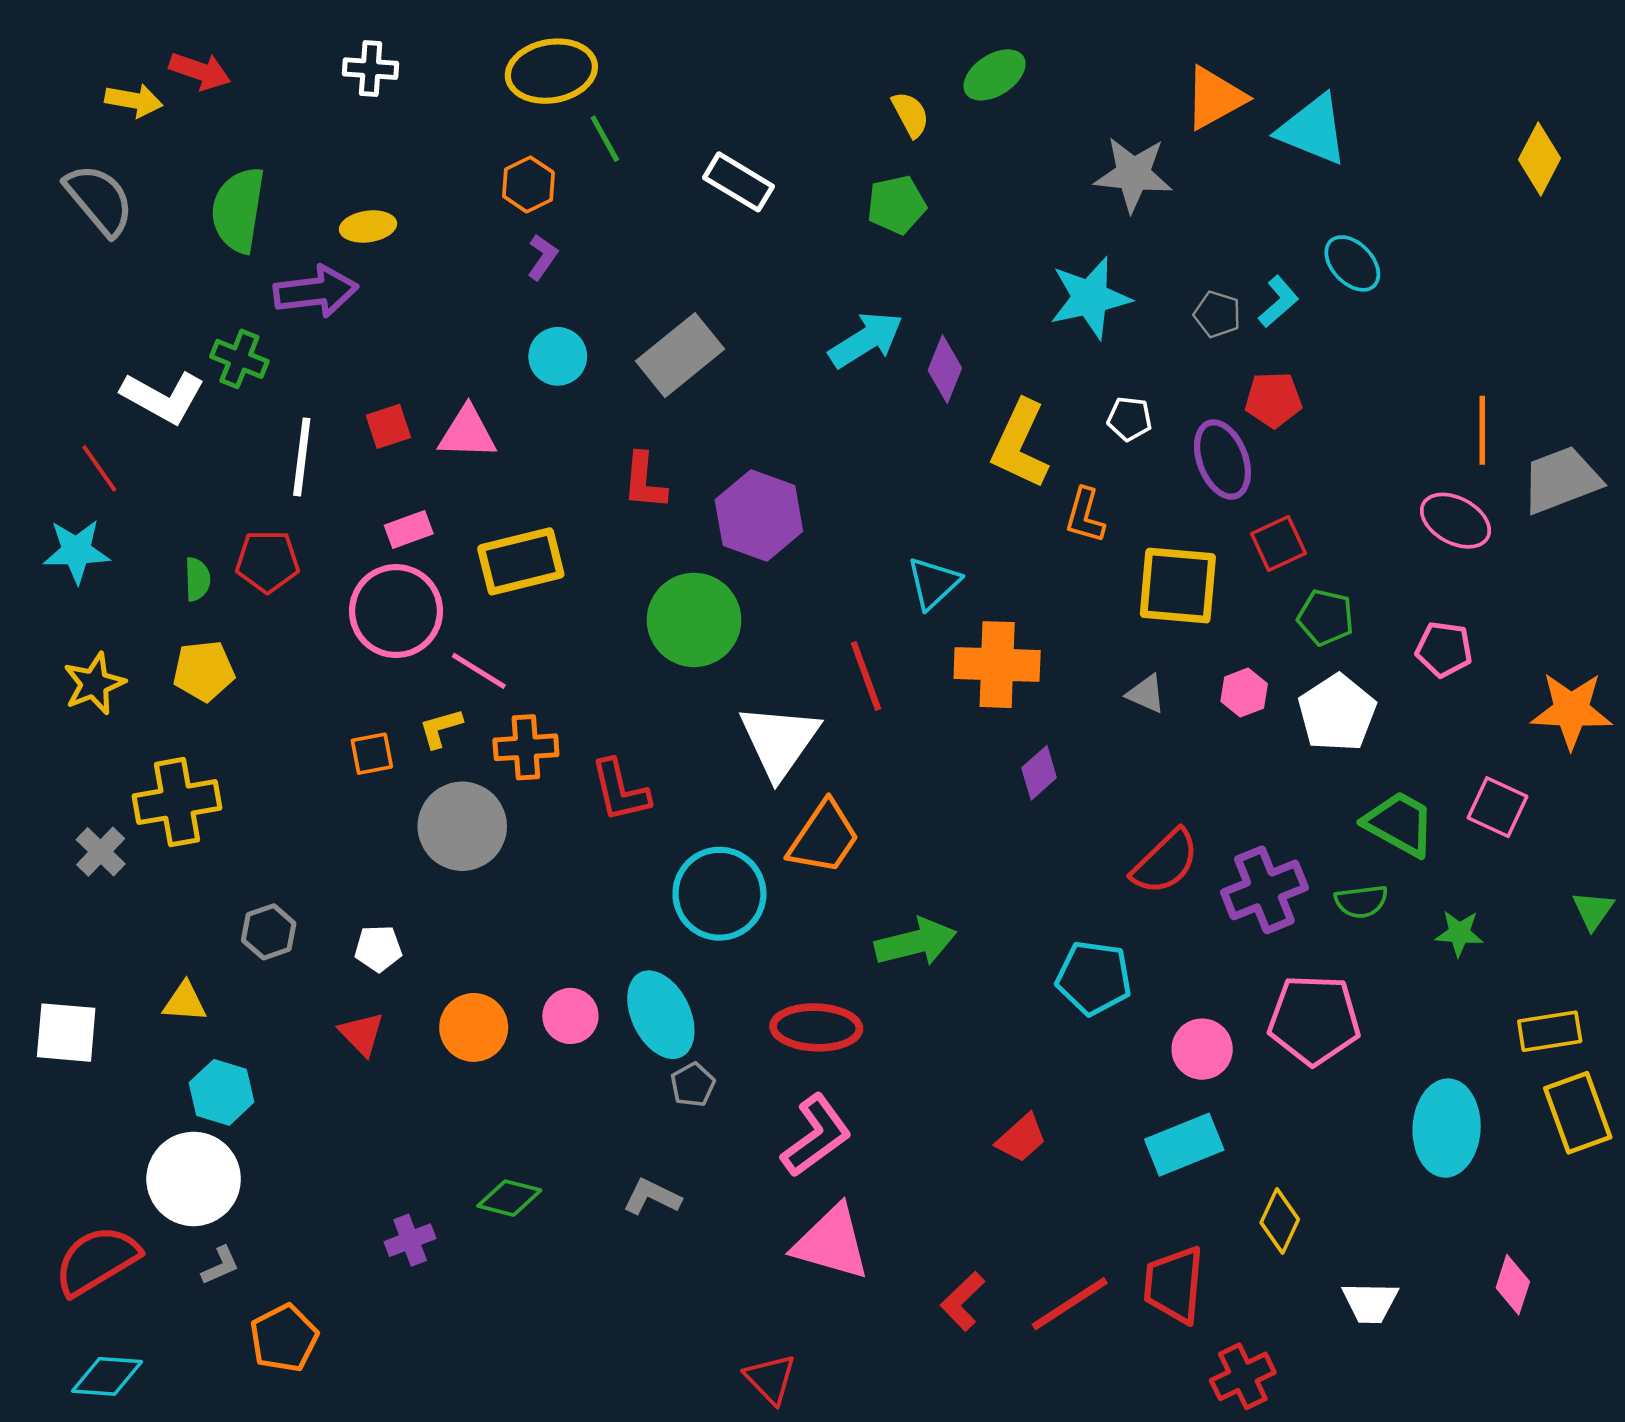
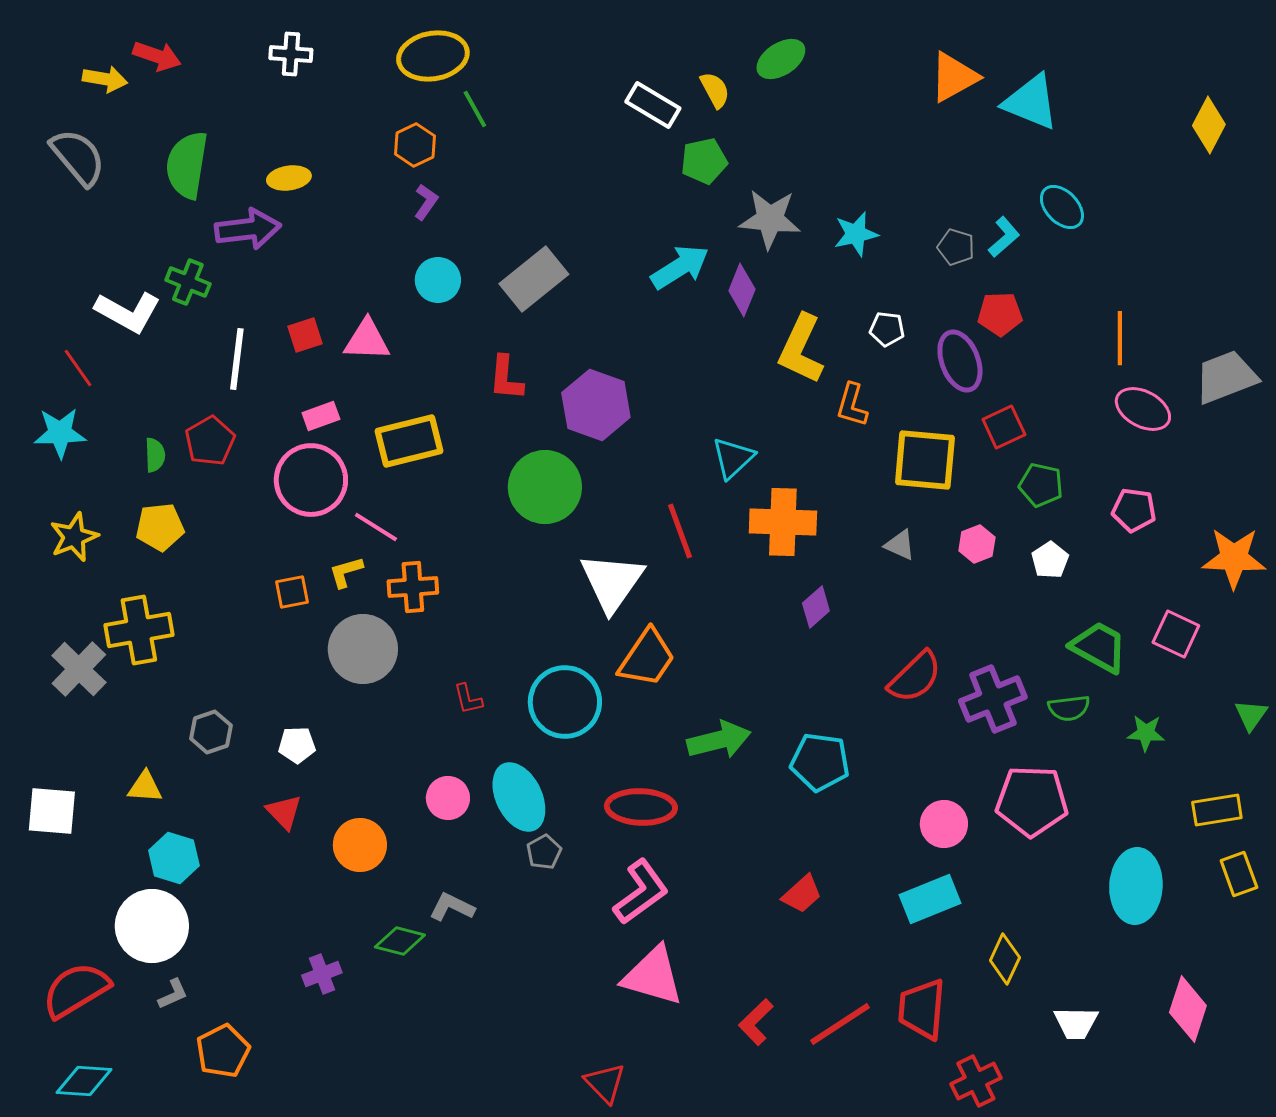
gray star: (1133, 174) -> (770, 219), moved
white rectangle: (739, 182) -> (653, 105), moved
cyan star: (1090, 298) -> (856, 234), size x0.7
orange line: (1482, 430) -> (1120, 338), moved
red pentagon: (267, 561) -> (210, 441), turned -30
white pentagon: (1337, 713) -> (1050, 560), size x0.6
red L-shape: (620, 791) -> (468, 699), moved, size x0.6
gray cross: (101, 852) -> (79, 669), size x1.4
cyan pentagon: (1094, 978) -> (820, 762), moved
orange circle: (474, 1027) -> (360, 845), moved
yellow rectangle: (1578, 1113) -> (1239, 874), size x0.7
gray L-shape: (652, 1197) -> (452, 907), moved
pink diamond: (1513, 1285) -> (1188, 1009), size x1.4

